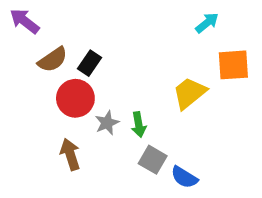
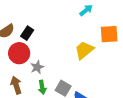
cyan arrow: (207, 23) -> (86, 10), moved
green arrow: (139, 125) -> (42, 87), moved

